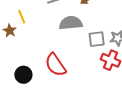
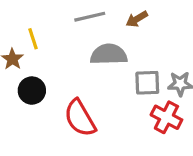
black circle: (23, 75) -> (32, 91), moved

